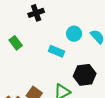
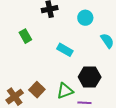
cyan circle: (74, 34) -> (85, 18), moved

